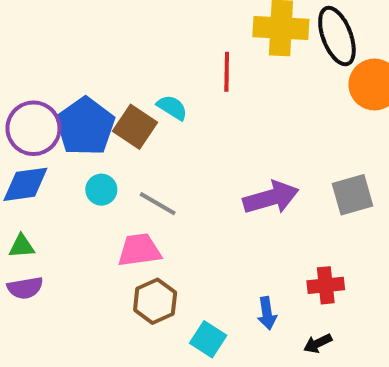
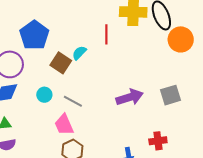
cyan semicircle: (172, 107) -> (79, 53), turned -77
blue pentagon: (85, 126) -> (34, 35), moved
pink trapezoid: (139, 250) -> (64, 125), turned -105

